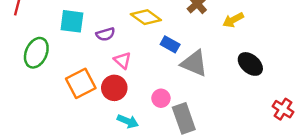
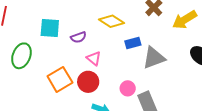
yellow arrow: (233, 20) -> (185, 20), size x1.4
blue rectangle: (170, 44) -> (133, 43), turned -42
gray triangle: (194, 63) -> (154, 58), turned -40

